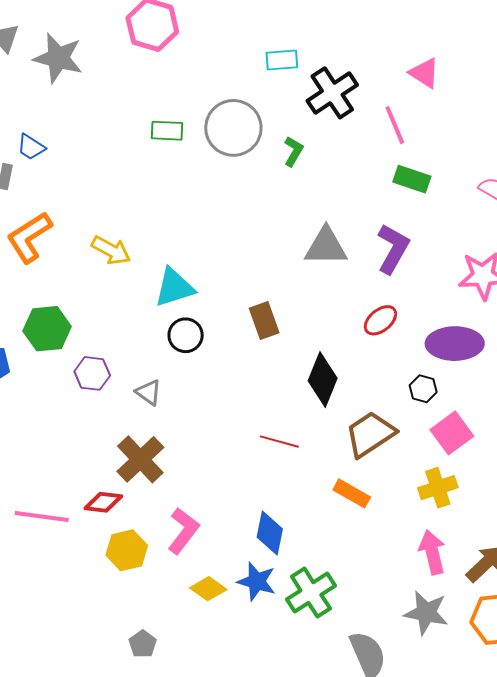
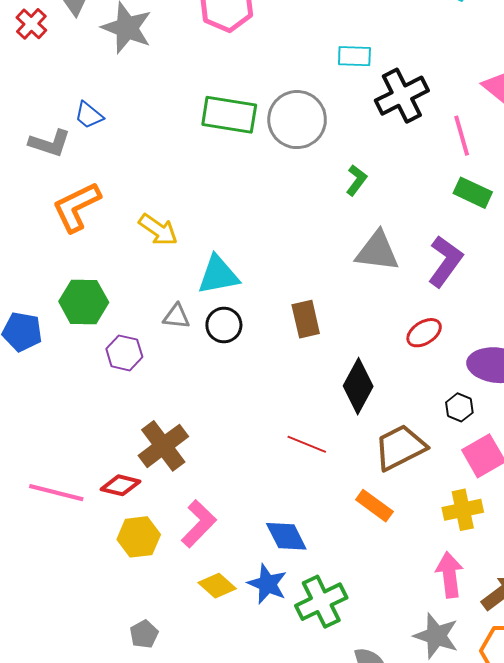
green rectangle: (167, 131) -> (229, 115), size x1.6
green L-shape: (294, 151) -> (356, 180), moved
gray triangle: (149, 392) -> (176, 316), moved, turned -36
blue diamond: (270, 533) -> (286, 536), turned -45

